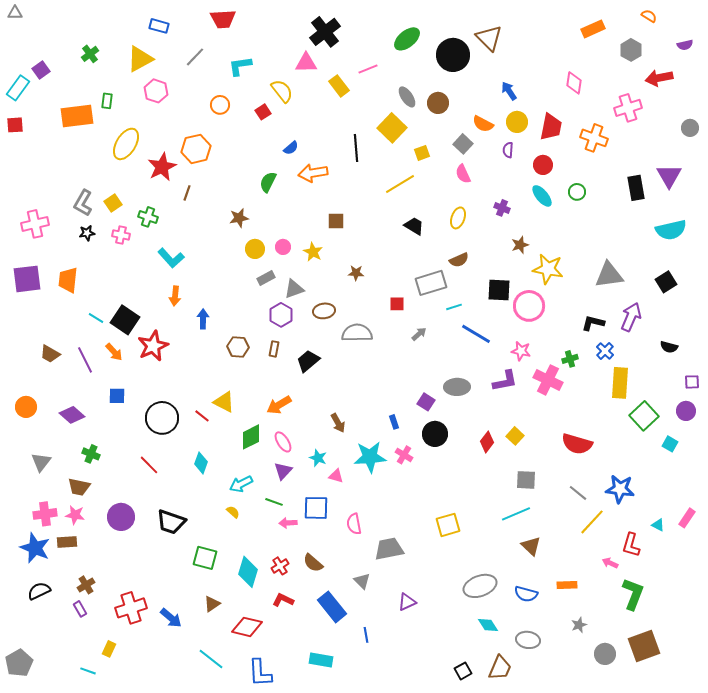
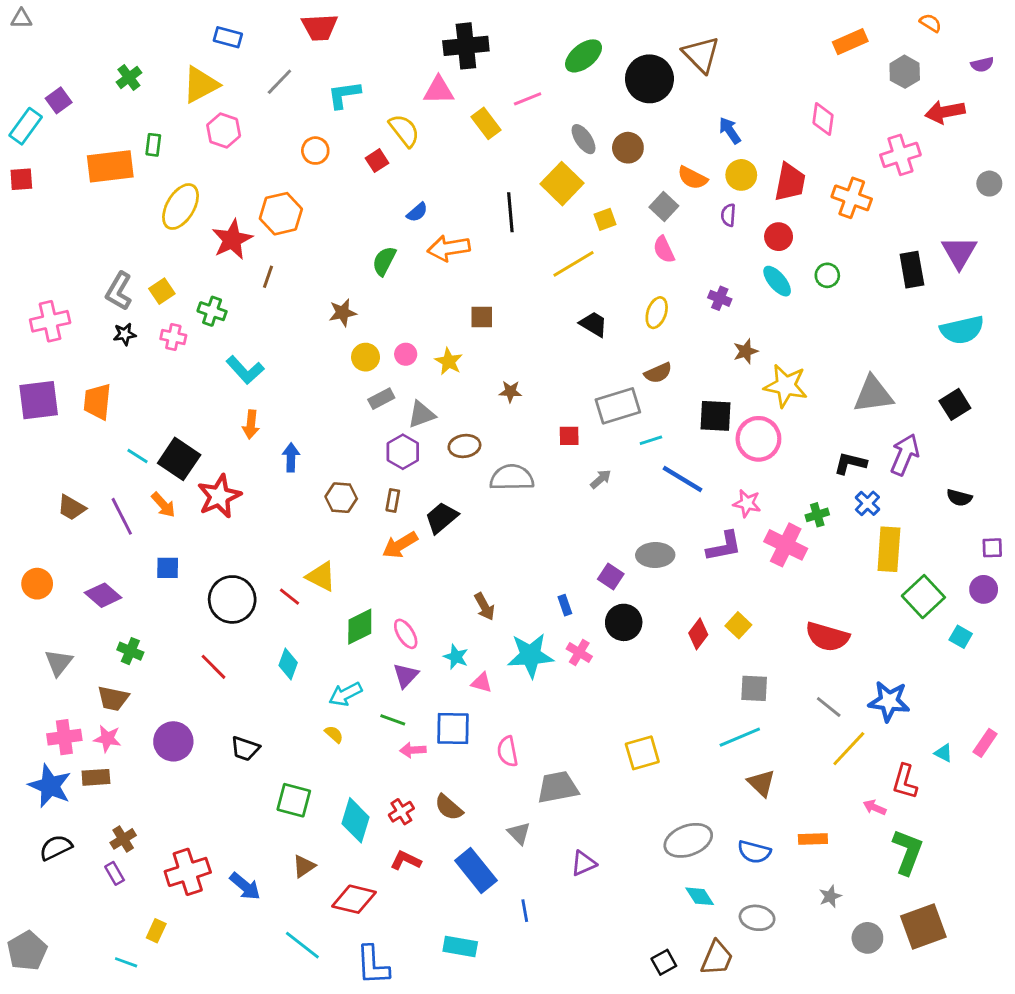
black cross: (325, 32) -> (466, 46), turned 32
orange arrow: (279, 405) -> (400, 545), moved
black trapezoid: (171, 522) -> (245, 749), size x0.7

